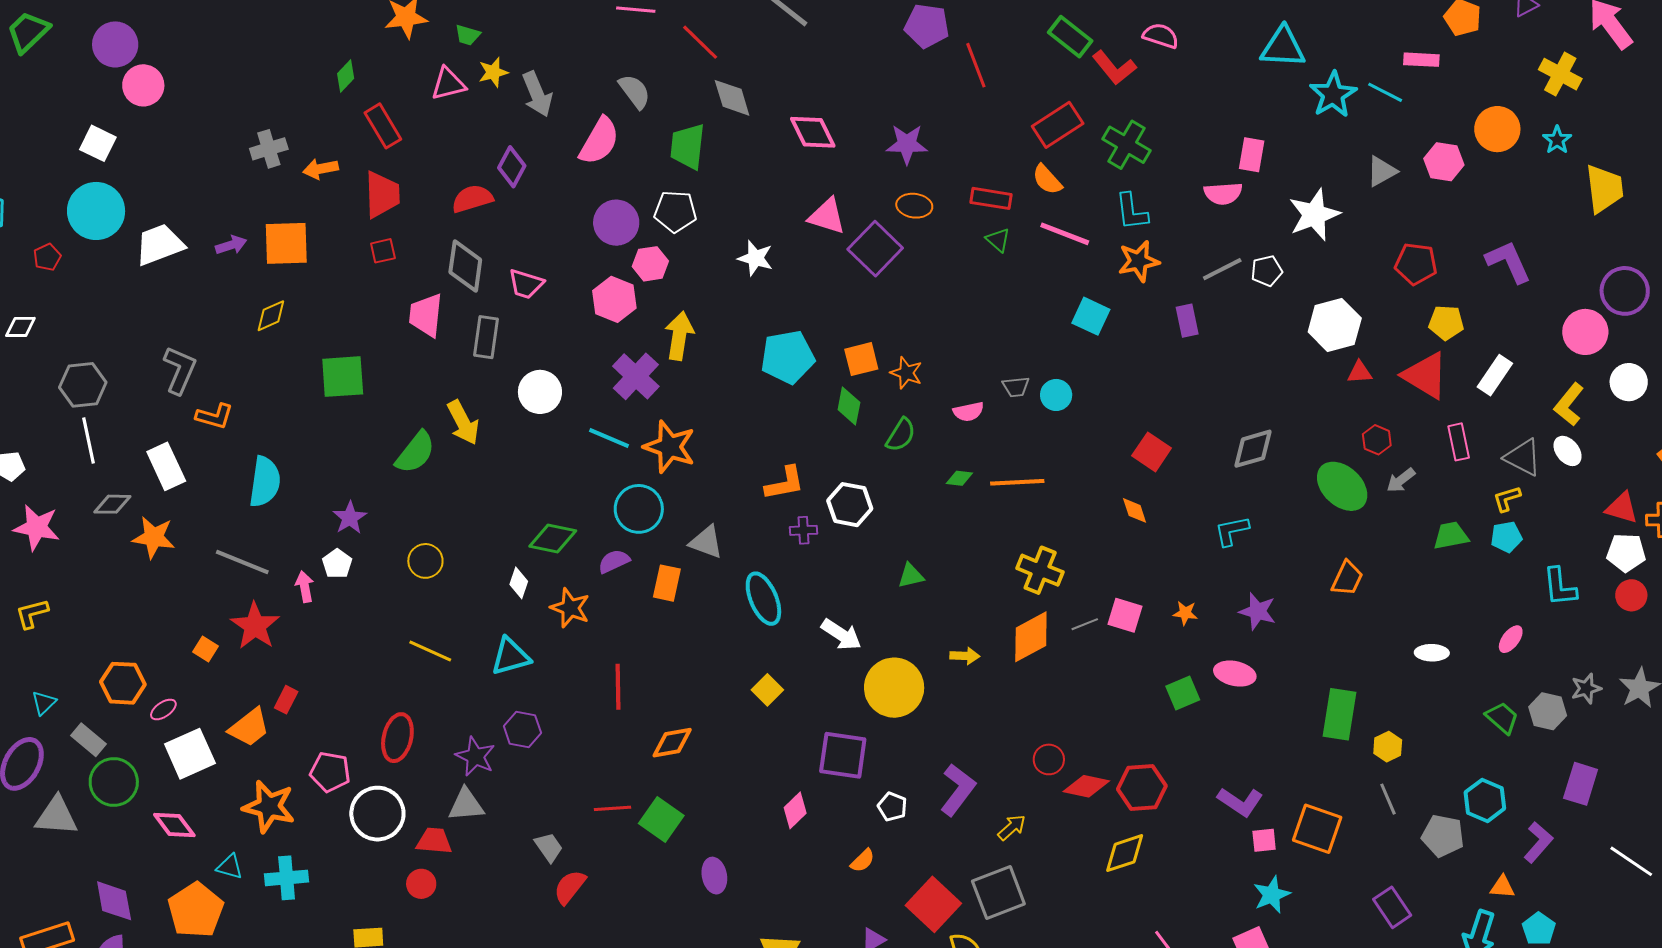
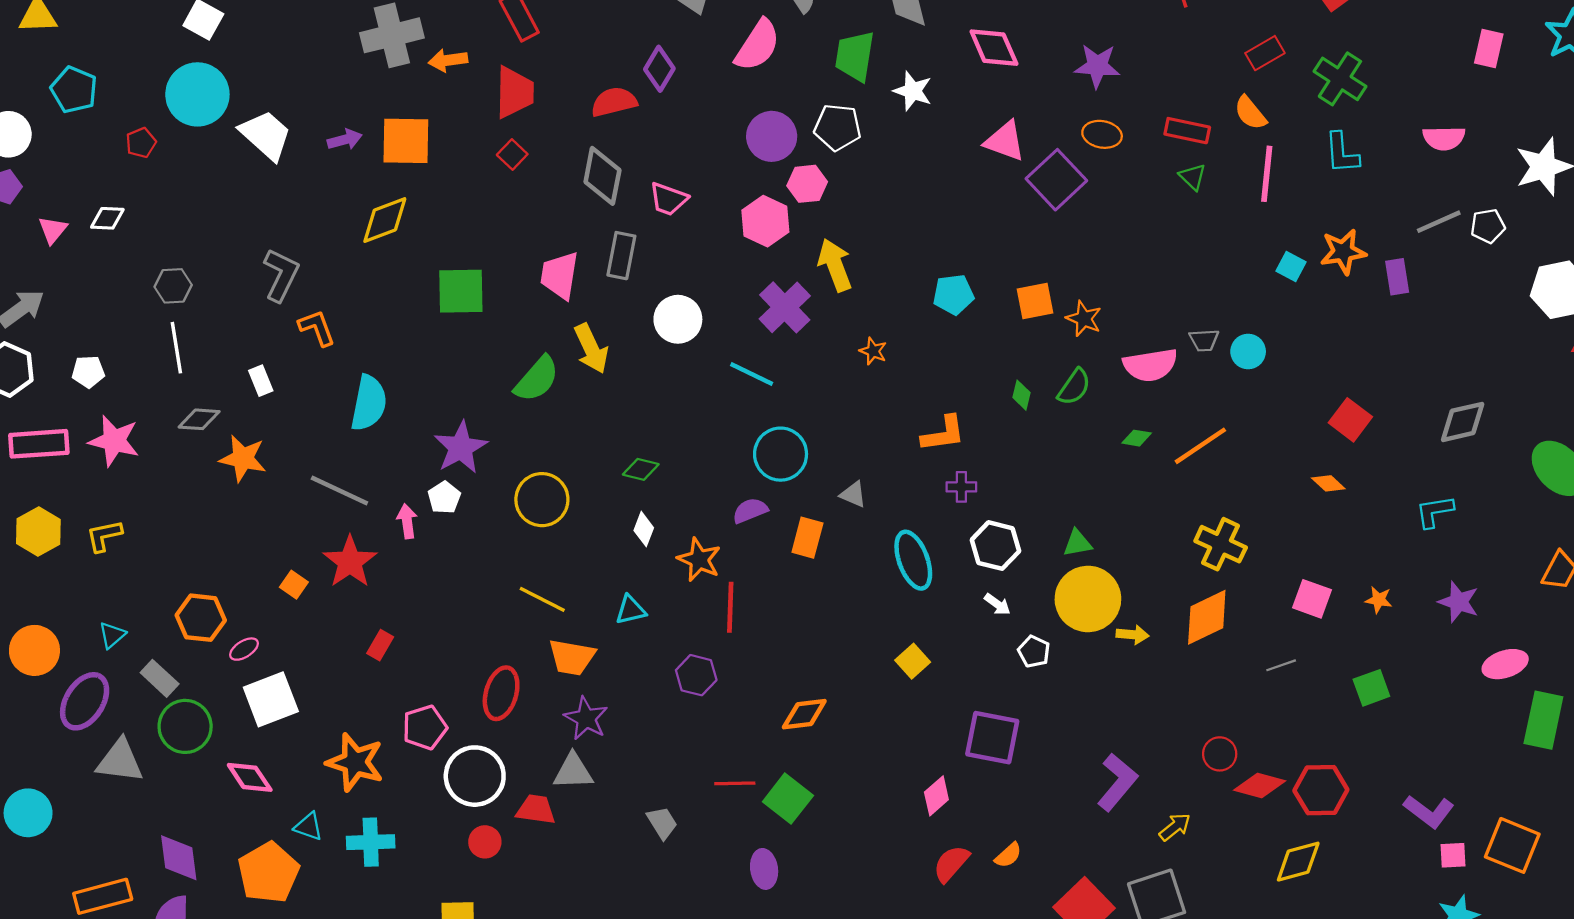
red rectangle: (1058, 125) -> (1265, 53), size x0.7
gray cross: (269, 149) -> (392, 35), size x1.5
pink rectangle: (1252, 155) -> (1489, 49), moved
pink line: (1065, 234) -> (1267, 174), turned 72
white trapezoid: (160, 245) -> (266, 135), turned 60
red square: (383, 251) -> (512, 154), turned -36
white star: (755, 258) -> (913, 91), moved
orange star: (1139, 261) -> (1343, 252), moved
pink trapezoid: (426, 315) -> (560, 275), moved
yellow diamond: (271, 316) -> (385, 220), size x1.4
cyan square: (1091, 316) -> (1291, 266), size x0.7
yellow arrow: (679, 336) -> (835, 265), turned -33
cyan pentagon: (788, 357) -> (953, 294), size x0.7
gray hexagon: (83, 385) -> (173, 286), size x0.7
green diamond: (849, 406) -> (1022, 395), moved, size x0.7
pink semicircle: (968, 412) -> (1150, 365), size x1.6
orange L-shape: (215, 416) -> (317, 328), turned -129
orange star: (670, 447) -> (873, 351), moved, size x0.5
white rectangle: (166, 466) -> (261, 381), size x0.6
orange line: (1017, 482) -> (1200, 446), turned -34
white hexagon: (850, 505) -> (995, 546), moved
orange diamond: (1135, 510) -> (1328, 483), turned -32
purple star: (350, 518) -> (461, 448), size x1.4
green diamond: (553, 539) -> (641, 469), moved, size x0.7
gray triangle: (706, 542) -> (853, 494), size x0.7
yellow circle: (425, 561) -> (542, 500), size x1.4
gray line: (1085, 624) -> (1281, 665), moved
white arrow: (841, 635) -> (997, 604), size x0.6
cyan triangle: (511, 656) -> (631, 610), size x0.7
pink ellipse: (1235, 674) -> (1505, 664), moved, turned -33
red line: (618, 687) -> (730, 607), moved
yellow circle: (894, 688) -> (1088, 599), moved
orange trapezoid: (249, 727) -> (572, 657), moved, turned 45
purple hexagon: (522, 730) -> (696, 675), moved
pink pentagon: (330, 772) -> (425, 727), turned -30
white pentagon: (892, 807) -> (1034, 652), moved
purple ellipse: (714, 876) -> (764, 869), moved
red circle: (421, 884) -> (485, 842), moved
red semicircle: (570, 887) -> (951, 864), moved

